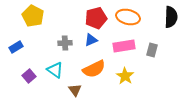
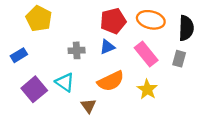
black semicircle: (171, 17) -> (186, 28), moved
pink rectangle: (124, 46) -> (146, 54), turned 60
purple square: (29, 76) -> (34, 89), size x1.5

